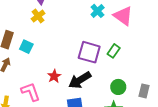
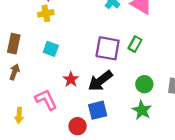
yellow cross: (38, 16) -> (46, 13), turned 32
cyan square: (26, 47) -> (51, 49), moved

